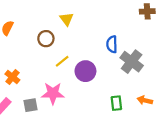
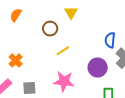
purple circle: (85, 71) -> (98, 68), moved
pink star: (53, 93) -> (64, 81), moved

